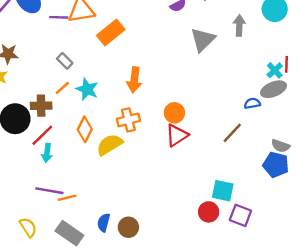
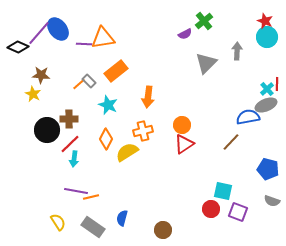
orange rectangle: (111, 33) -> (116, 71), moved
orange line: (62, 88) -> (79, 84), moved
blue semicircle: (252, 103) -> (248, 117), size x1.6
gray semicircle: (281, 146) -> (272, 201), moved
brown circle: (128, 227) -> (163, 230), moved

